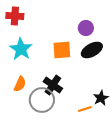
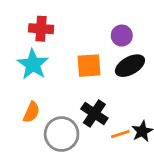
red cross: (15, 16) -> (41, 29), moved
black cross: (53, 85) -> (94, 114), moved
orange line: (85, 109) -> (120, 134), moved

